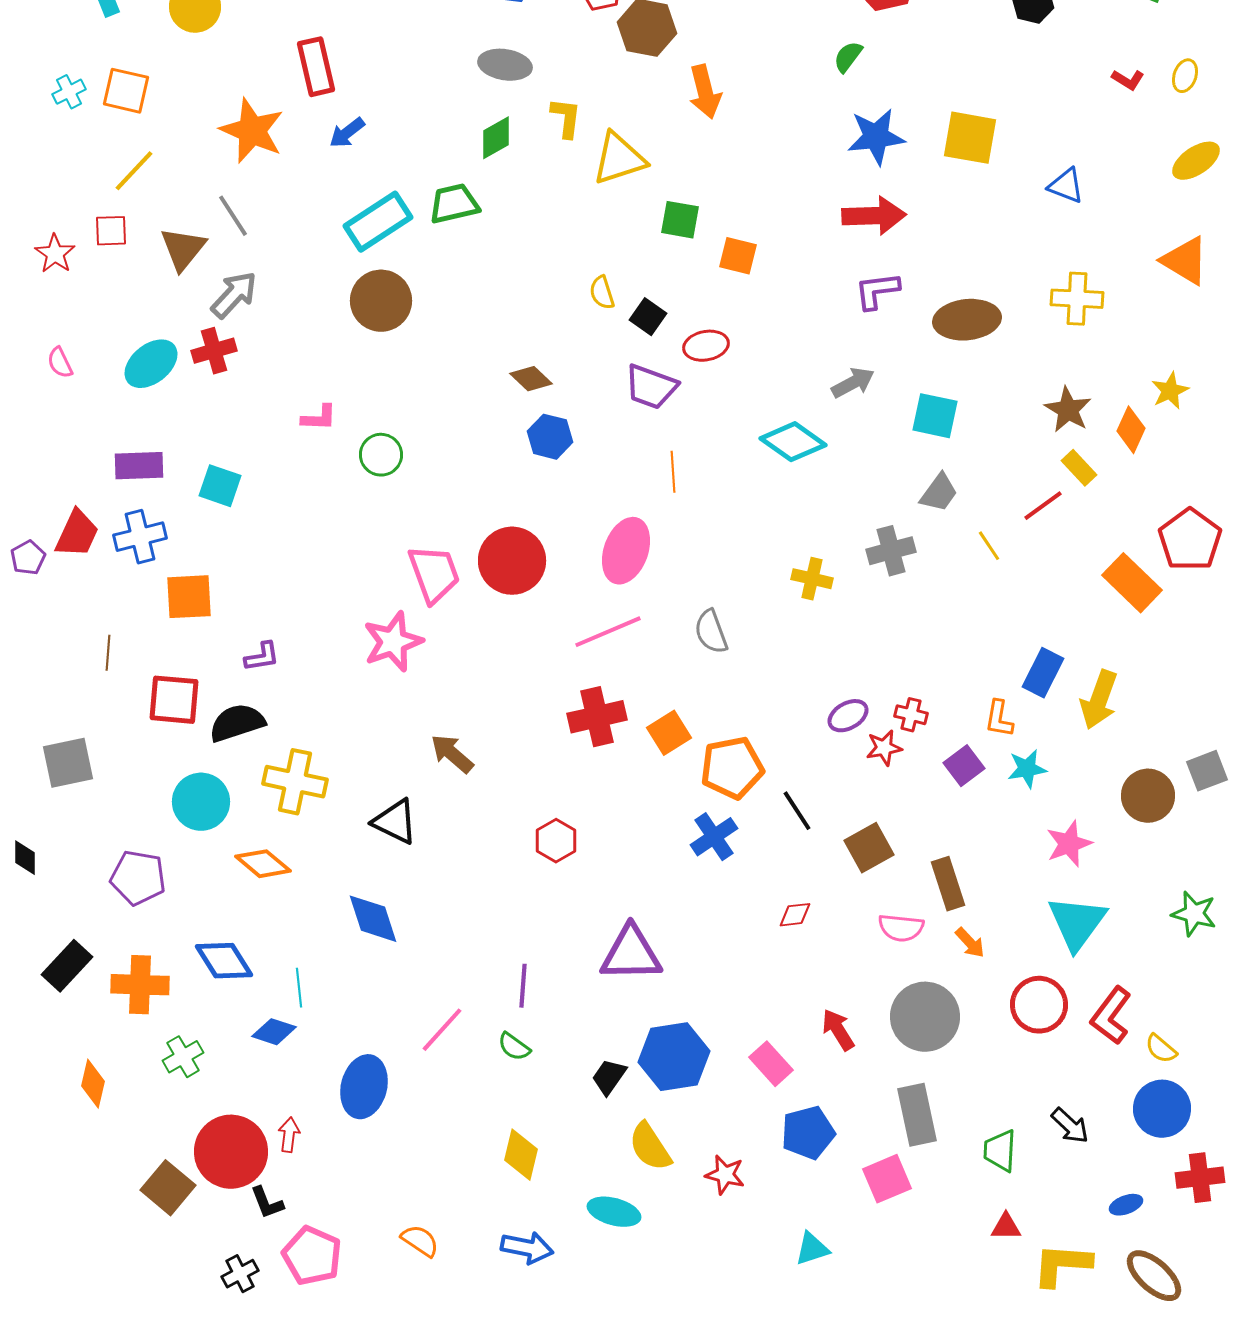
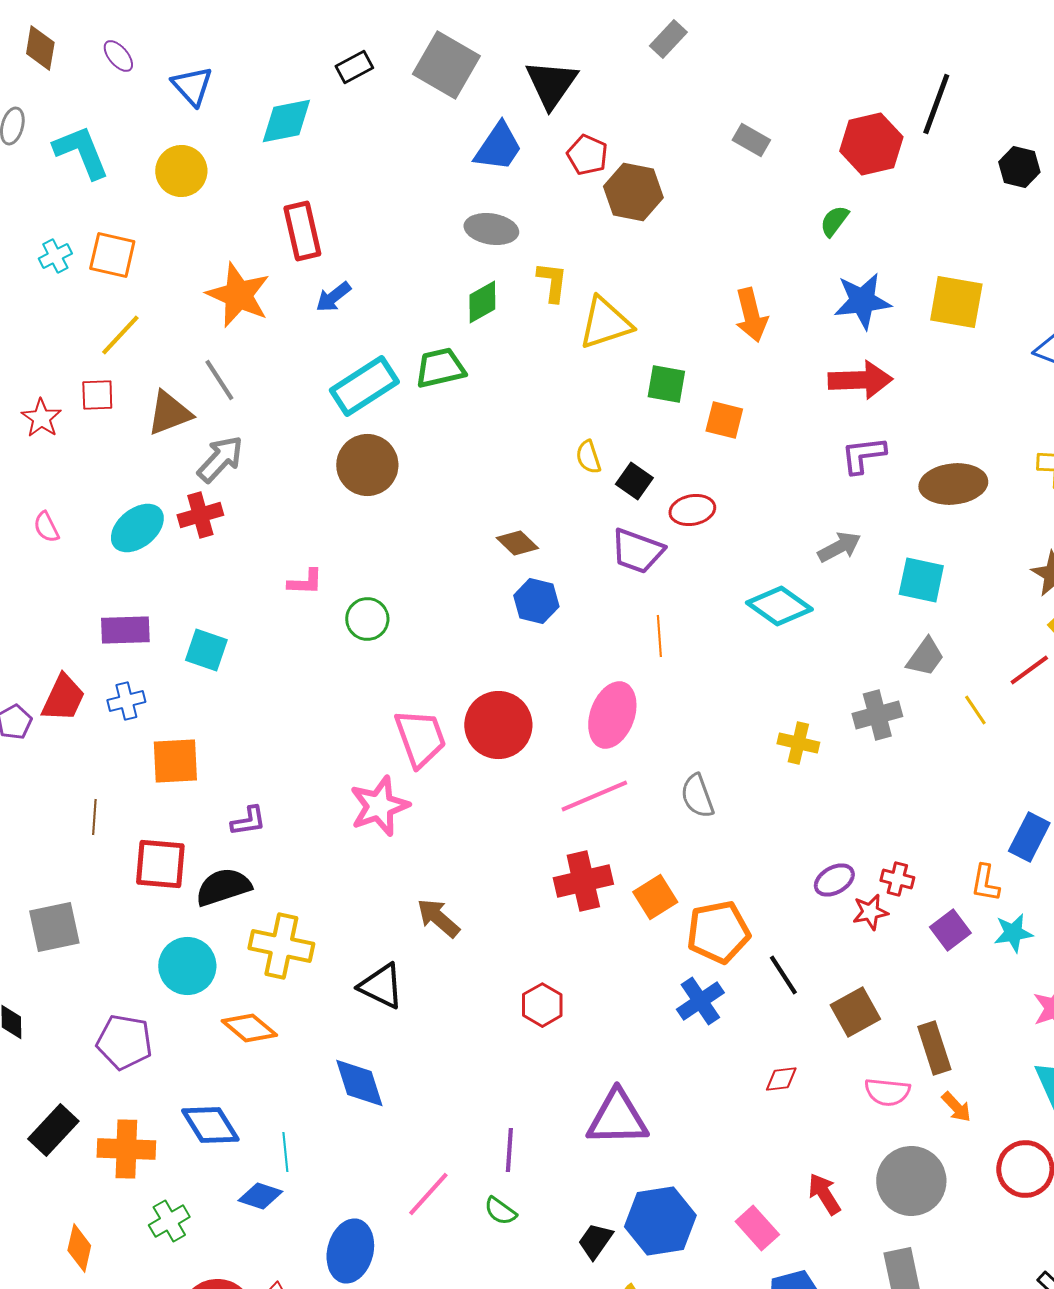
orange arrow: (705, 92) -> (751, 315), moved
brown triangle: (183, 249) -> (169, 413), turned 30
blue cross: (140, 537) -> (126, 701), size x0.7

